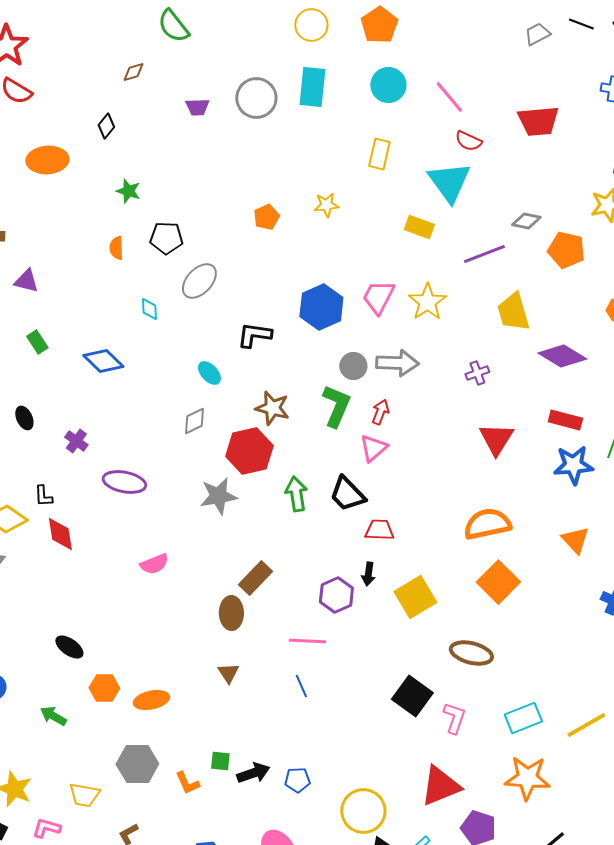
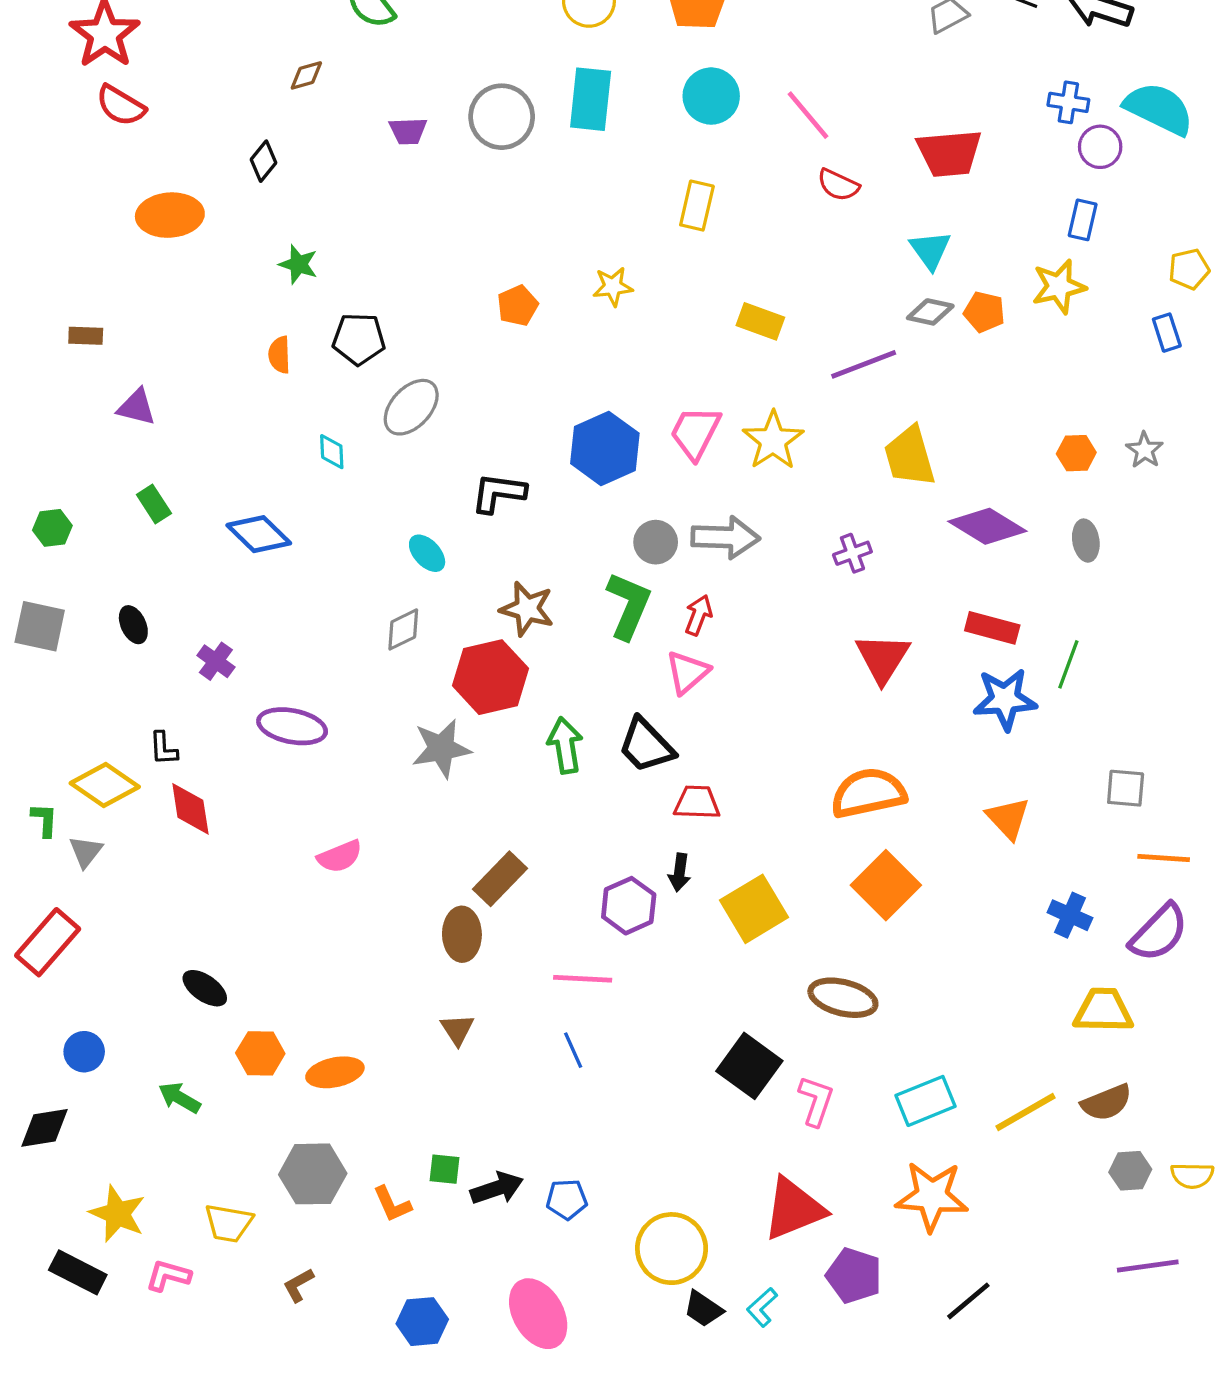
cyan triangle: (449, 182) -> (930, 250), moved, size x0.6
orange pentagon: (566, 250) -> (984, 312), moved, size x0.7

